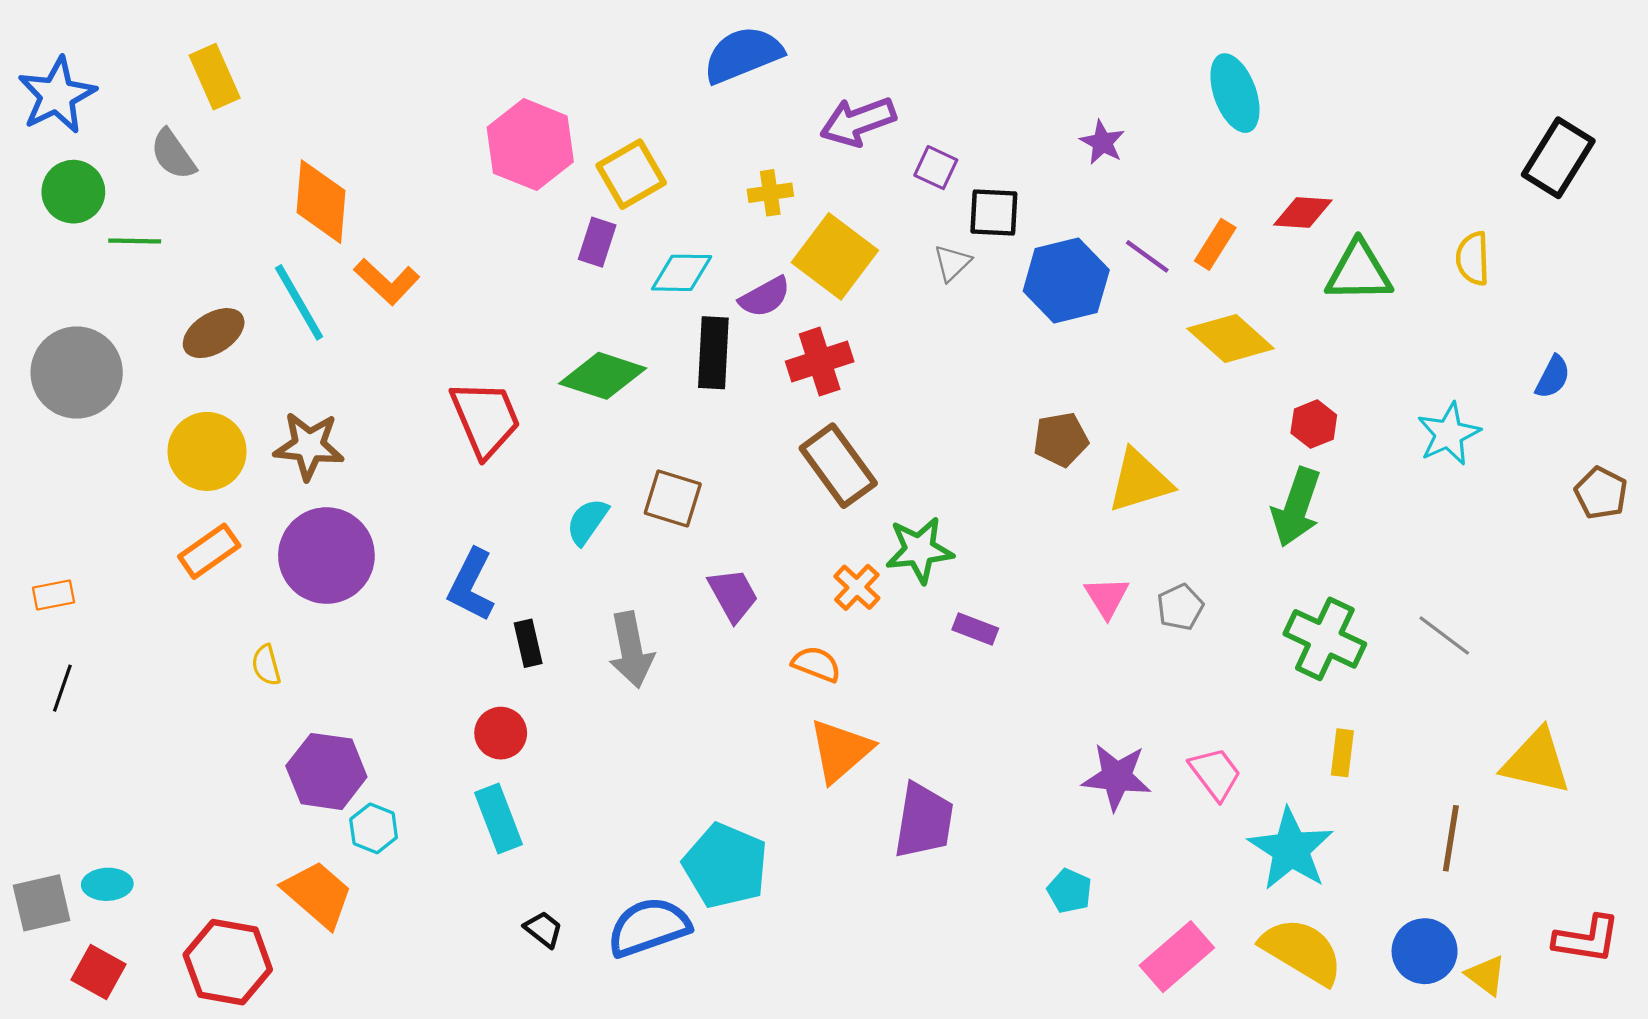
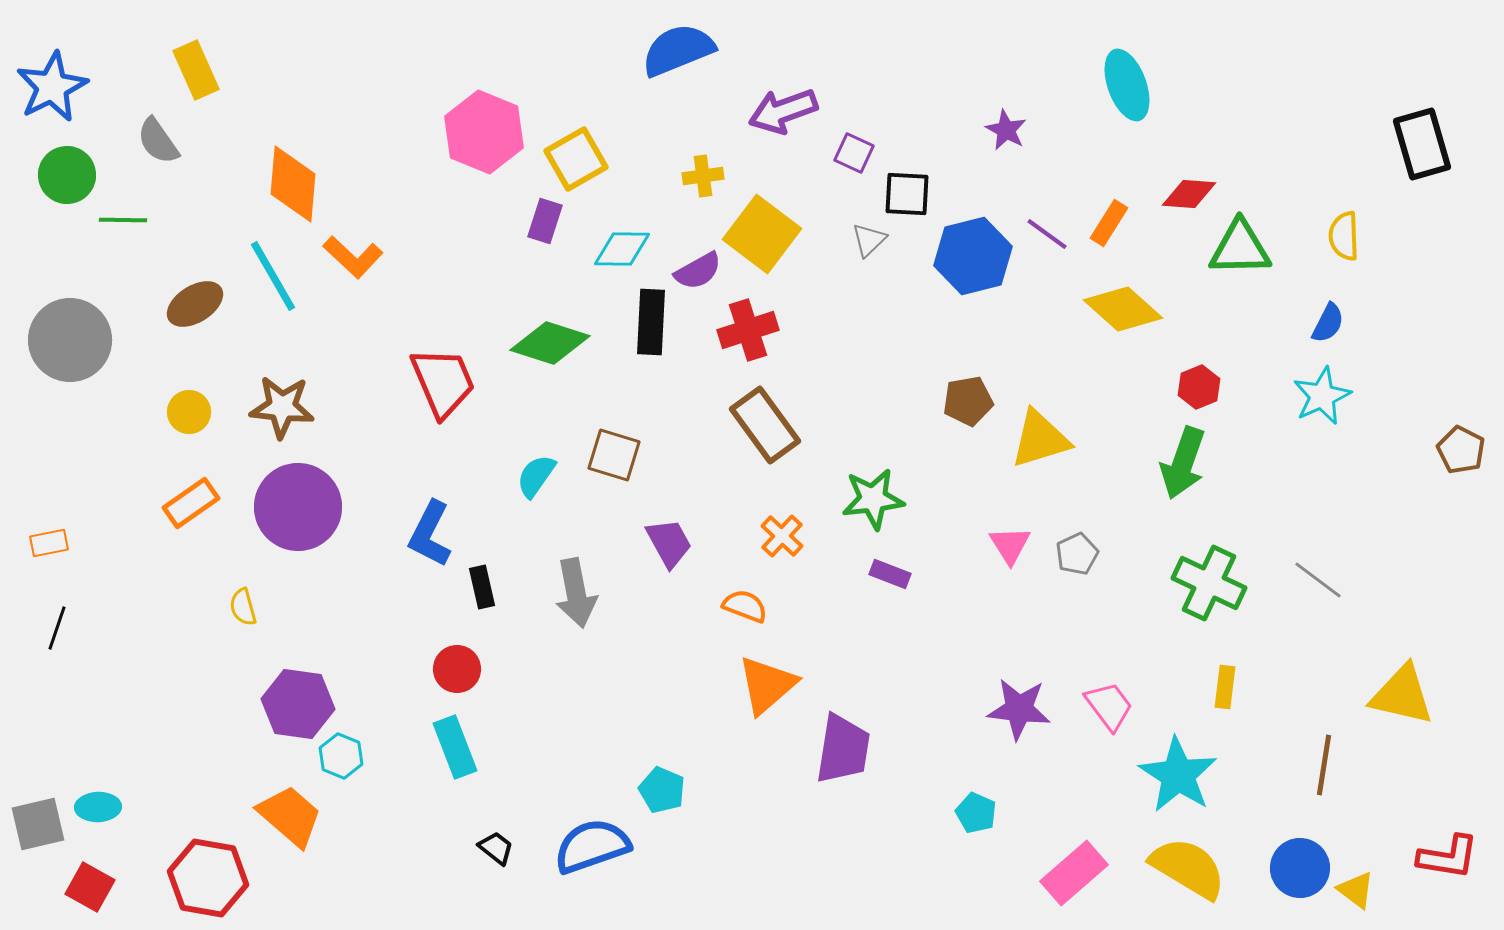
black rectangle: (1558, 158) -> (1422, 144), turned -48
blue semicircle: (1553, 377) -> (1328, 323), moved
yellow circle: (207, 451) -> (189, 412), size x0.6
green star: (919, 550) -> (873, 499), moved
cyan pentagon: (725, 866) -> (662, 790), size x0.6

